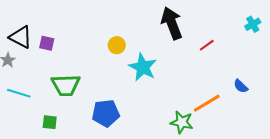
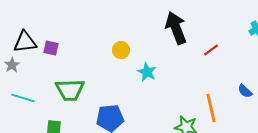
black triangle: (21, 37) -> (25, 42), turned -35
cyan star: (143, 67) -> (147, 72), size x0.7
orange line: (207, 103) -> (211, 108), turned -72

